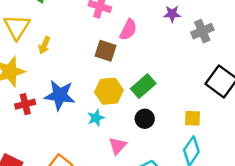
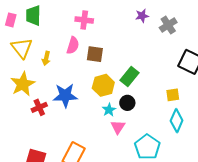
pink semicircle: (128, 30) -> (73, 45), moved
cyan star: (96, 118) -> (109, 110), moved
black circle: (145, 119) -> (127, 103), moved

